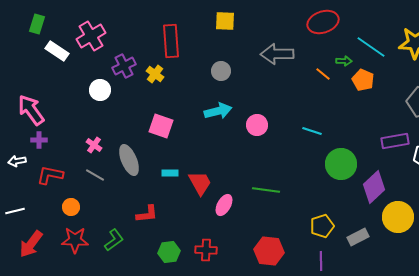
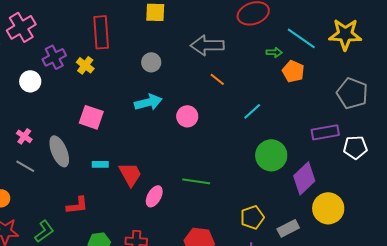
orange line: (323, 74) -> (217, 79), moved
cyan line: (312, 131) -> (252, 111), moved, turned -60

